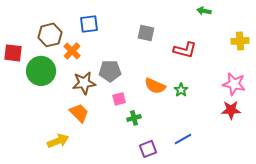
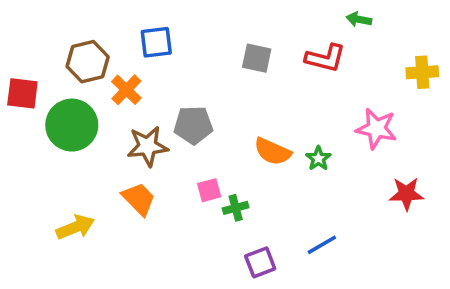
red L-shape: (185, 50) -> (325, 58), moved
pink star: (234, 84) -> (376, 129), moved
pink square: (119, 99) -> (209, 190), moved
yellow arrow: (58, 141) -> (75, 227), moved

